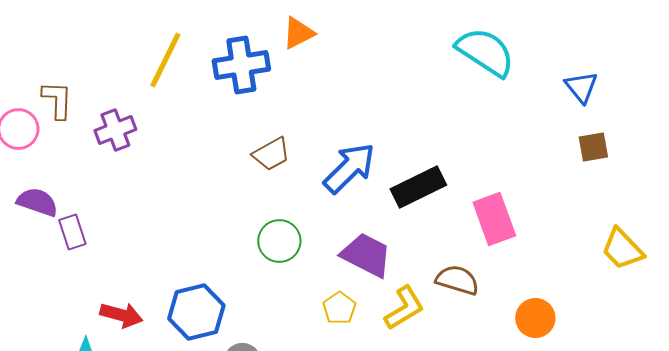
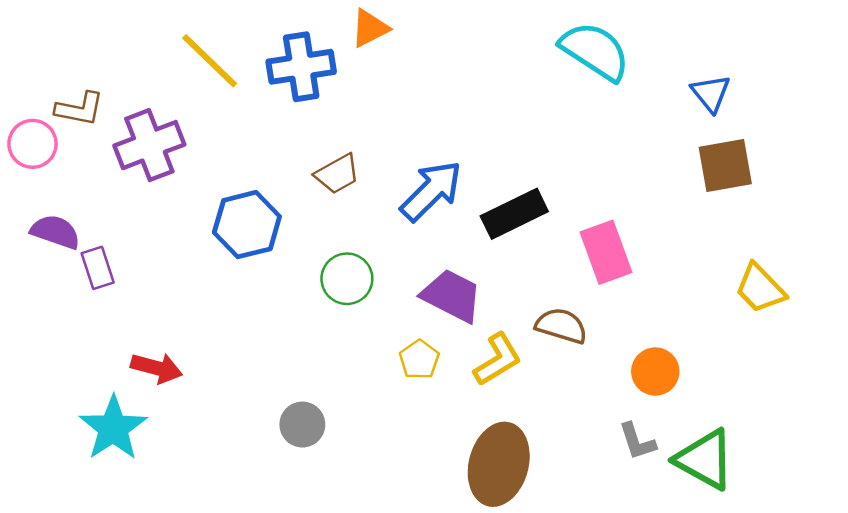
yellow line: (165, 60) -> (210, 61), turned -72
brown L-shape: (57, 100) -> (80, 109), turned 99
purple cross: (115, 130) -> (149, 145), size x1.4
brown square: (593, 147) -> (725, 166), size x1.5
blue hexagon: (196, 312) -> (247, 225), moved

